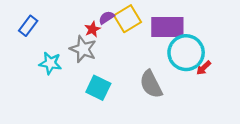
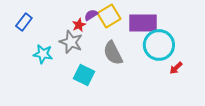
red arrow: (204, 68) -> (176, 68), moved
gray semicircle: (151, 84) -> (113, 53), moved

